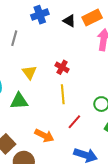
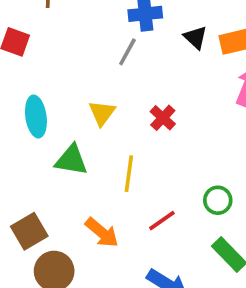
gray line: (14, 38) -> (127, 52), moved
yellow line: (63, 94) -> (129, 174), moved

